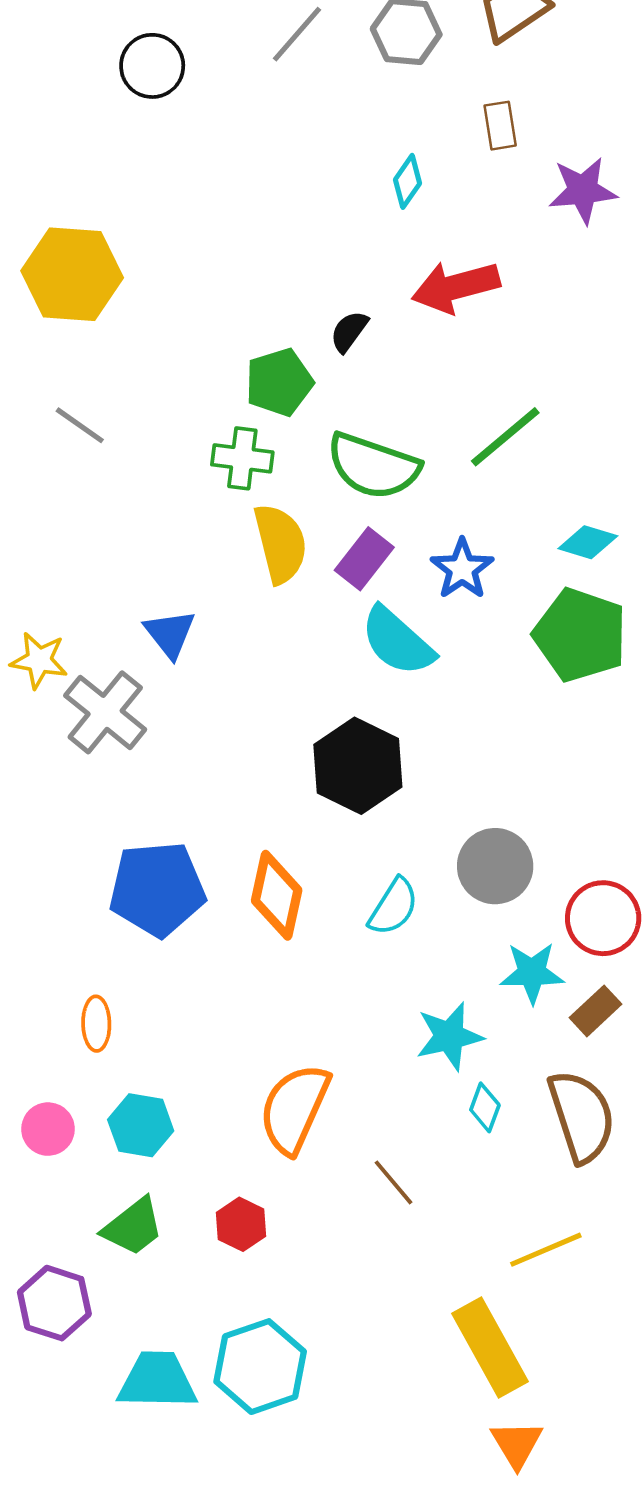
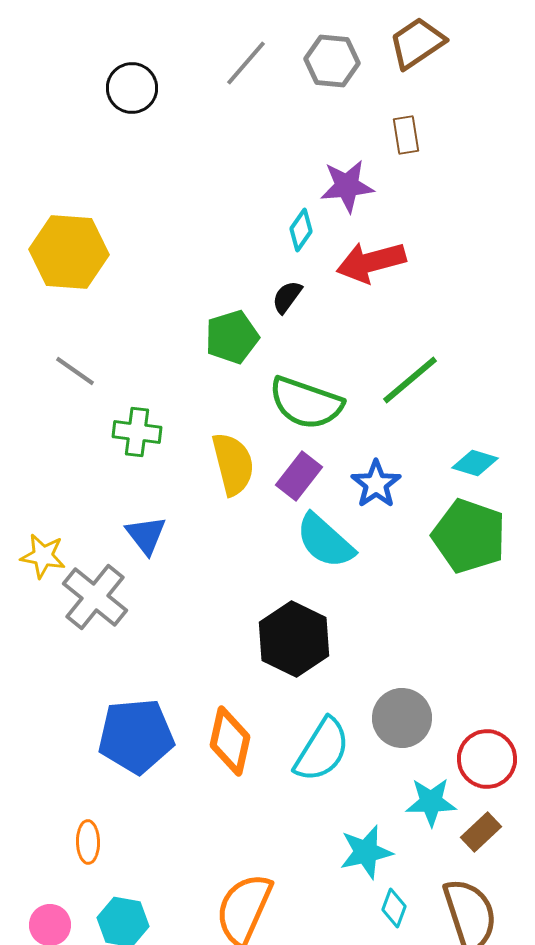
cyan diamond: (407, 181) -> (301, 230), moved
purple star: (583, 190) -> (347, 186), moved
green cross: (242, 458) -> (137, 432), moved
cyan semicircle: (393, 907) -> (322, 750), size x1.4

